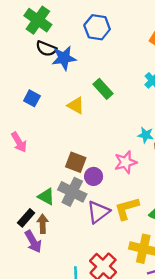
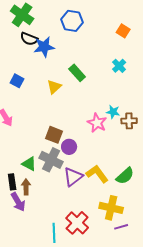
yellow triangle: (76, 105) -> (54, 87), turned 49
pink star: (126, 162) -> (97, 123), moved, turned -30
yellow L-shape: (127, 208) -> (97, 174), turned 70
black rectangle: (26, 218) -> (12, 182), turned -49

